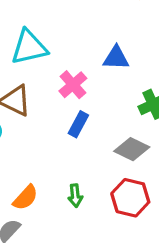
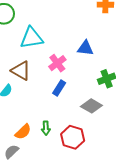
green arrow: (75, 196) -> (46, 128), moved
red hexagon: (130, 198) -> (73, 137), moved

